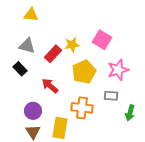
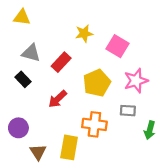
yellow triangle: (31, 15) -> (22, 17), moved
yellow star: (72, 45) -> (84, 33), moved
red arrow: (50, 86) -> (58, 99), turned -84
purple circle: (33, 111) -> (18, 128), moved

